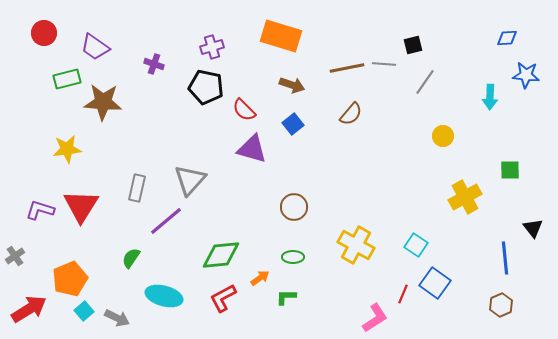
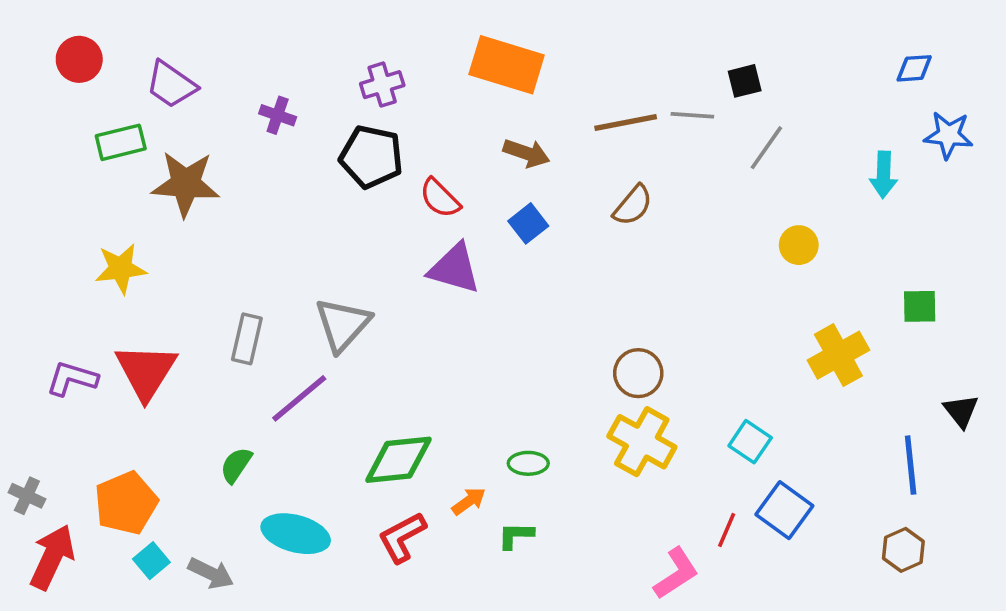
brown circle: (294, 207) -> (638, 373), moved
gray cross: (15, 256) -> (27, 496), moved, turned -30
red arrow: (29, 309) -> (52, 557), turned -33

